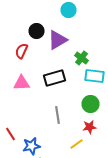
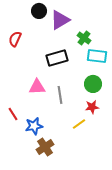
red semicircle: (22, 51) -> (15, 39), moved
pink triangle: (22, 83) -> (37, 87), moved

